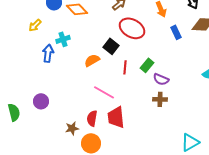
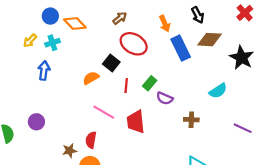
blue rectangle: (176, 32) -> (181, 48), size x1.6
cyan cross: (63, 39) -> (52, 43), moved
brown cross: (160, 99) -> (191, 120), moved
red trapezoid: (116, 117) -> (136, 122), moved

